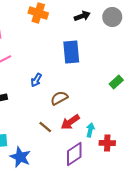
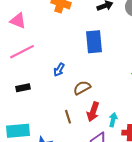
red arrow: (70, 122) -> (93, 112), turned -36
brown line: (45, 127) -> (68, 117), turned 32

